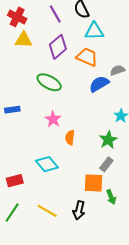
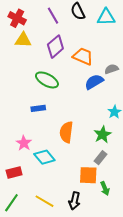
cyan triangle: (94, 31) -> (106, 17), moved
blue rectangle: (12, 110) -> (38, 108), moved
pink star: (53, 119) -> (24, 143), moved
orange semicircle: (70, 137) -> (66, 132), size x1.5

